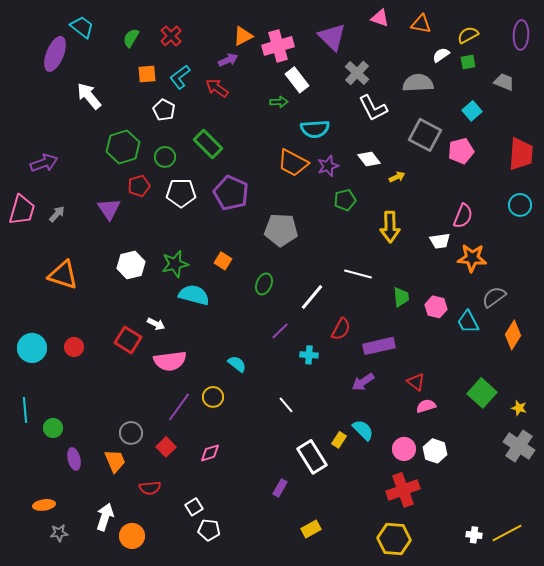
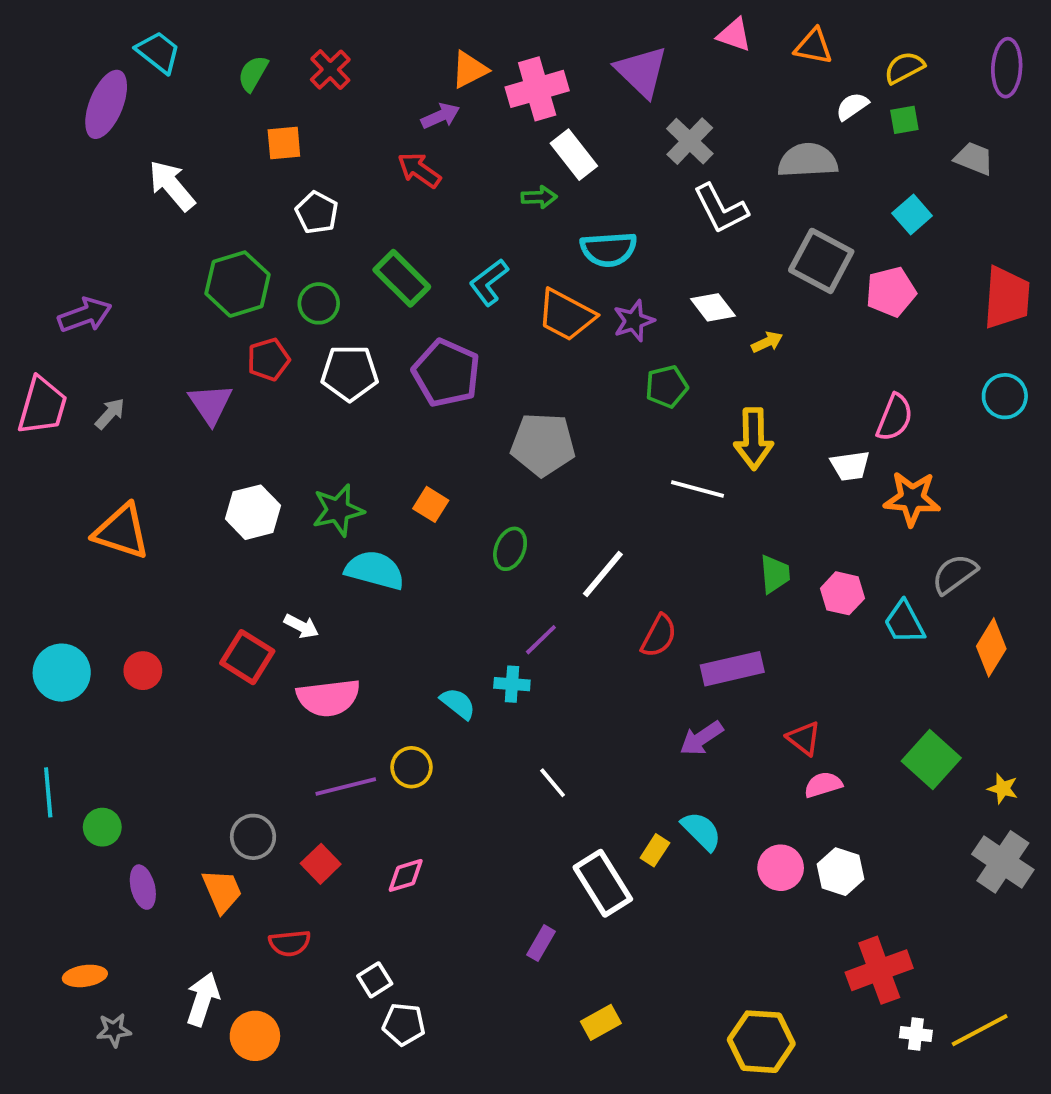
cyan L-shape: (180, 77) -> (489, 282), moved
white line: (358, 274) -> (698, 489), moved
cyan cross: (309, 355) -> (512, 684), moved
purple line: (179, 407) -> (346, 787), turned 40
red cross: (403, 490) -> (879, 970), moved

